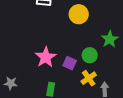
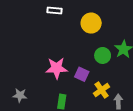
green circle: (90, 55) -> (103, 55), moved
pink star: (46, 57) -> (57, 68), turned 30

